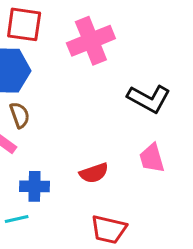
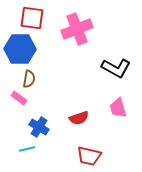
brown semicircle: (20, 115) -> (29, 79), turned 30
blue cross: (34, 186) -> (39, 127), turned 30

